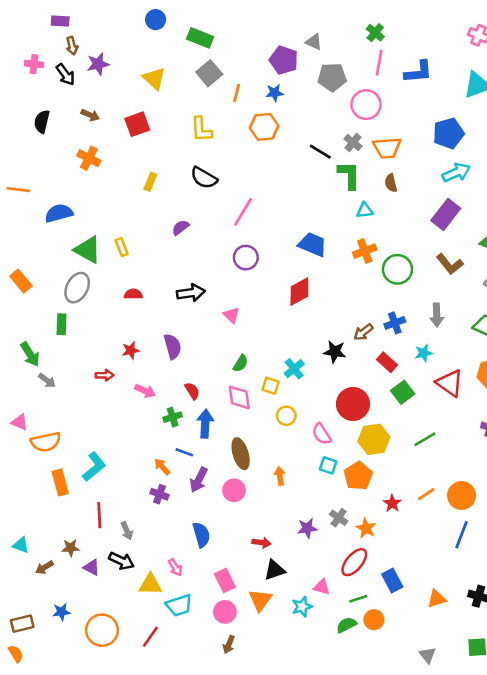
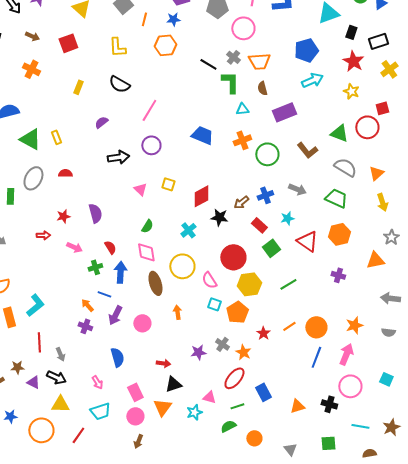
purple rectangle: (446, 214) -> (284, 112), moved, turned 30
gray ellipse: (77, 288) -> (33, 178), moved
red diamond: (299, 292) -> (201, 196), moved
black arrow: (191, 293) -> (118, 157), moved
gray arrow: (437, 315) -> (297, 189), turned -66
yellow square: (271, 386) -> (168, 184), moved
yellow circle: (286, 416) -> (182, 266), size x1.6
brown ellipse: (241, 454) -> (155, 283), moved
yellow triangle: (150, 584) -> (60, 404), moved
orange circle: (374, 620) -> (254, 438), moved

